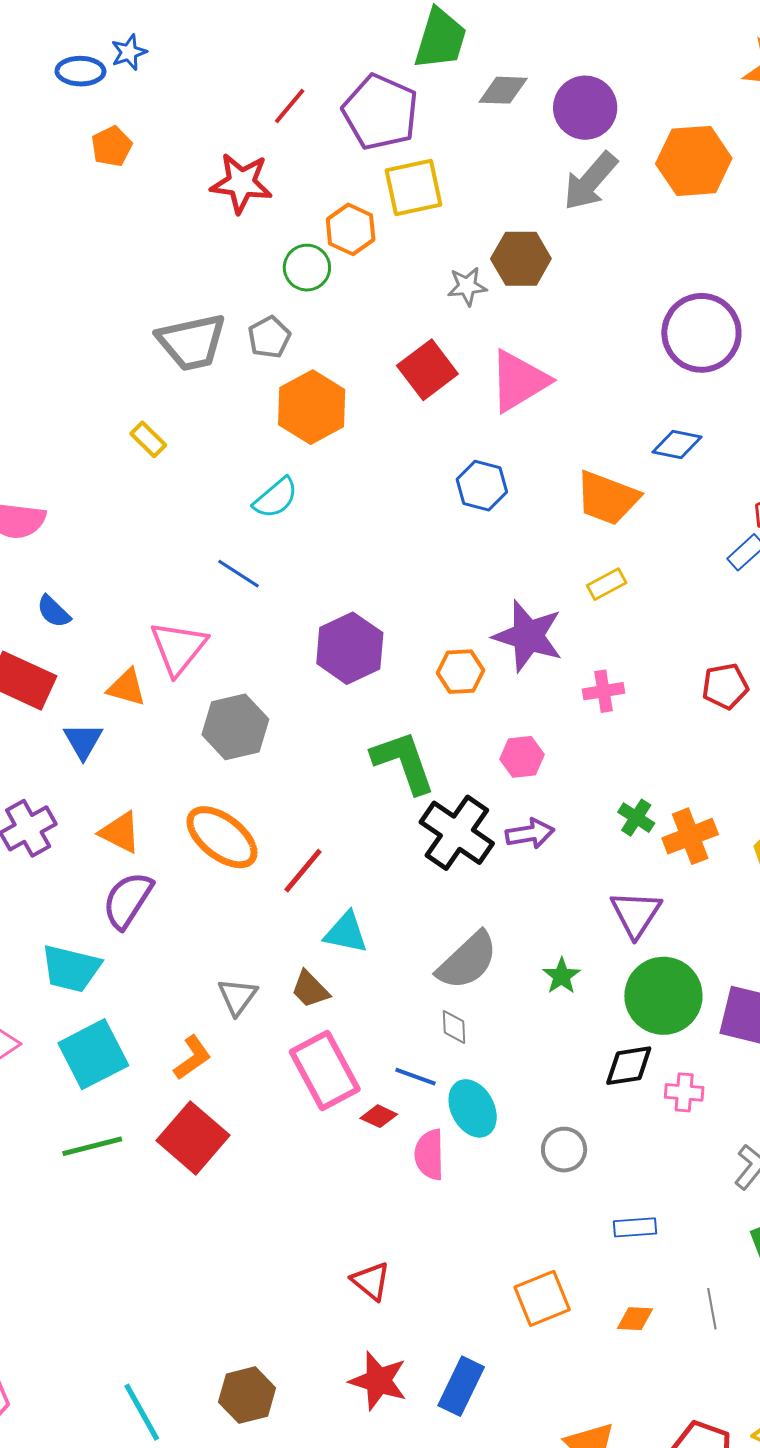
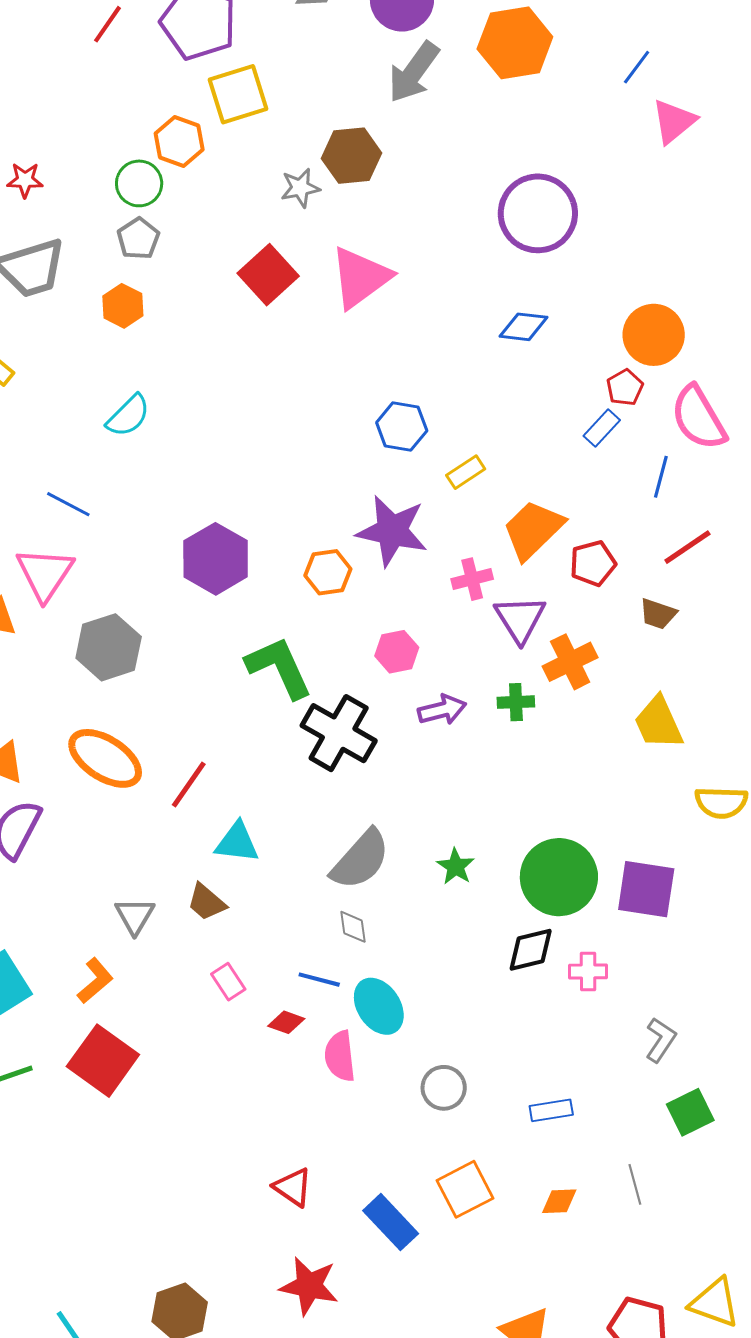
red star: (241, 183) -> (25, 180), moved, size x0.6
gray pentagon: (269, 337) -> (138, 239), moved
orange hexagon: (312, 407) -> (123, 306), moved, size x0.6
blue hexagon: (482, 486) -> (402, 427), moved
orange trapezoid: (607, 498) -> (533, 530), moved, turned 120
blue line: (238, 574) -> (68, 504), moved
green cross: (636, 818) -> (516, 702), turned -30
purple arrow: (530, 834) -> (442, 710), moved
orange cross: (690, 836) -> (570, 662), moved
purple triangle: (636, 914) -> (520, 619), moved
pink rectangle: (325, 1071) -> (228, 982), size x0.5
gray circle: (564, 1150) -> (444, 1088), moved
blue rectangle: (461, 1386) -> (391, 1222), moved, turned -64

